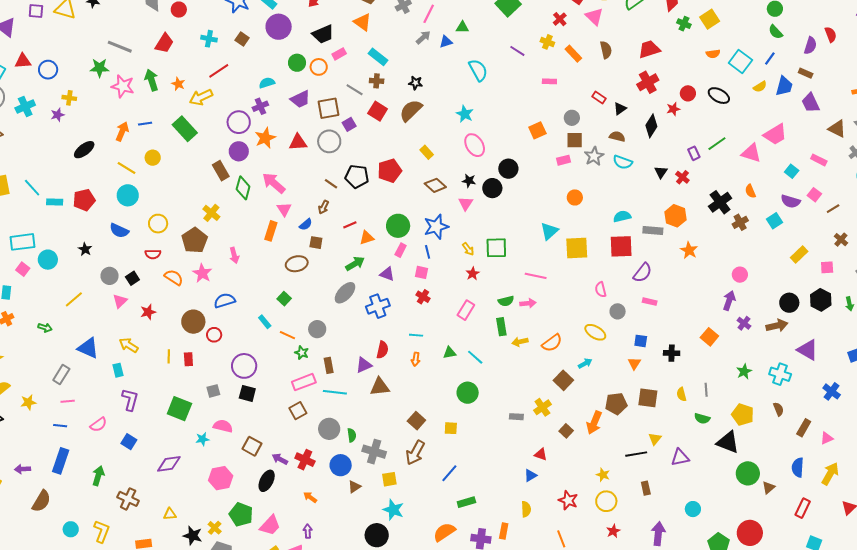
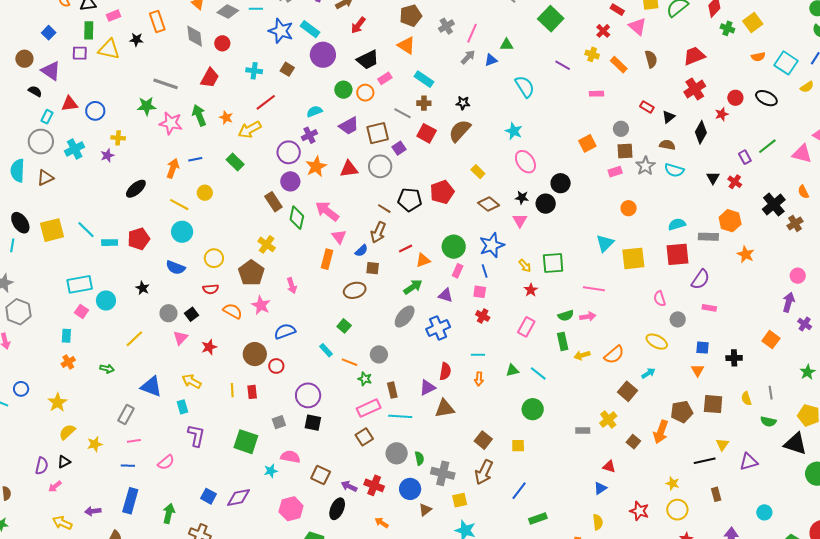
green rectangle: (185, 129) -> (235, 162), size x0.7
brown arrow: (324, 207) -> (378, 232), size x1.5
blue square: (129, 442) -> (209, 496), moved

